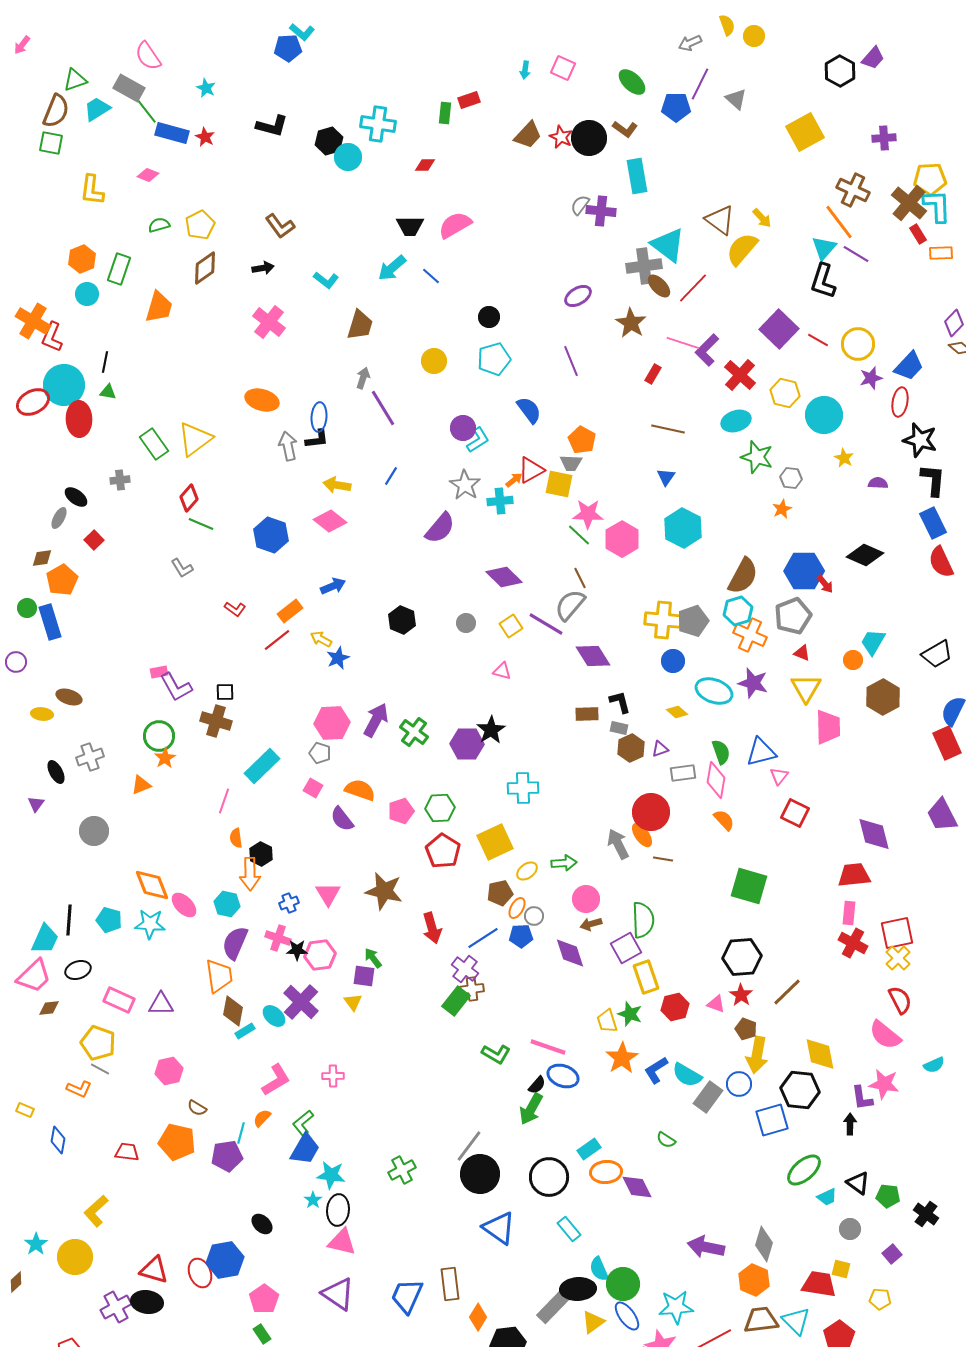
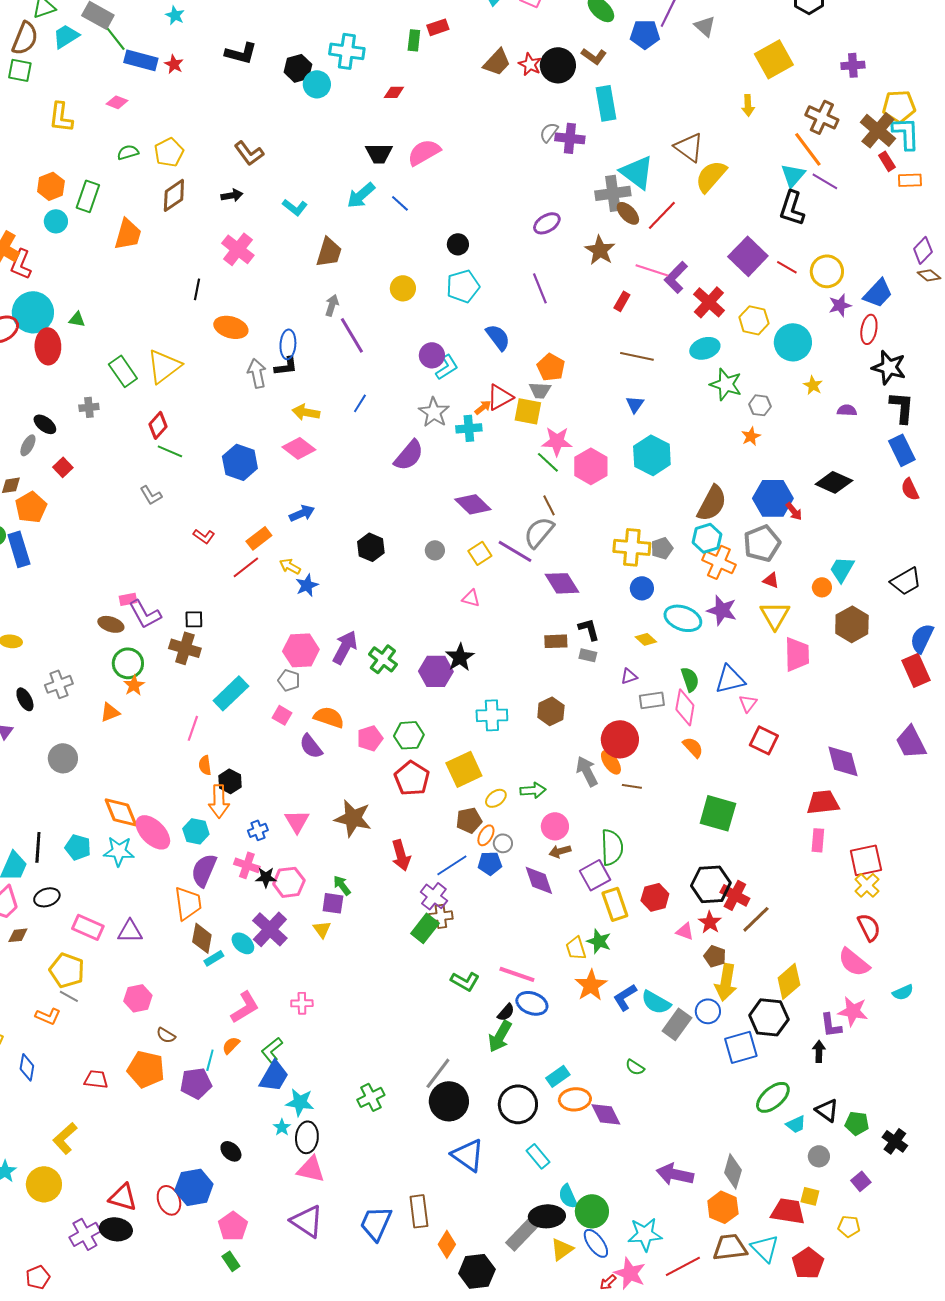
yellow arrow: (762, 218) -> (748, 105), moved, turned 40
black line: (105, 362) -> (197, 289), moved
red semicircle: (941, 562) -> (910, 489), size x0.7
gray pentagon: (693, 621) -> (662, 548), size x0.7
brown ellipse: (69, 697) -> (111, 624), moved
brown hexagon: (631, 748) -> (551, 711), moved
pink ellipse: (184, 905) -> (153, 832), size x1.4
red cross: (853, 943) -> (735, 895), moved
red hexagon: (675, 1007) -> (655, 897), moved
yellow diamond: (820, 1054) -> (789, 981), turned 60

